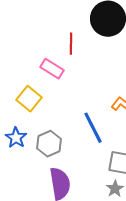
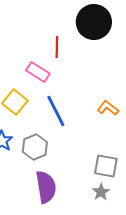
blue line: (93, 128) -> (56, 111), moved

